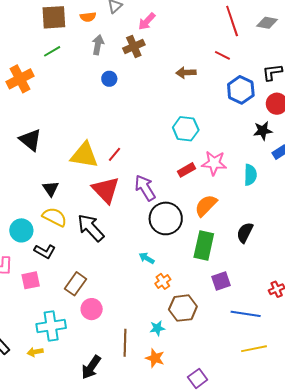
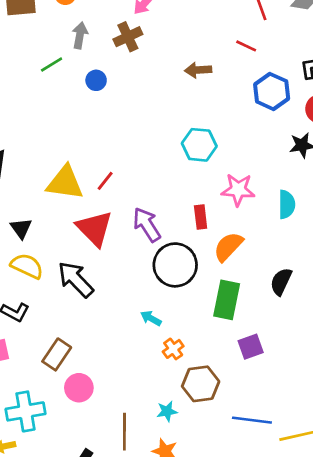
green line: (52, 51) -> (52, 64), moved
red rectangle: (187, 170) -> (201, 217), moved, turned -66
blue line: (246, 314) -> (252, 420), moved

